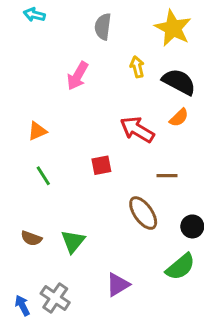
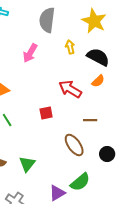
gray semicircle: (103, 27) -> (47, 20), size x1.4
green semicircle: (180, 267) -> (80, 182), moved

